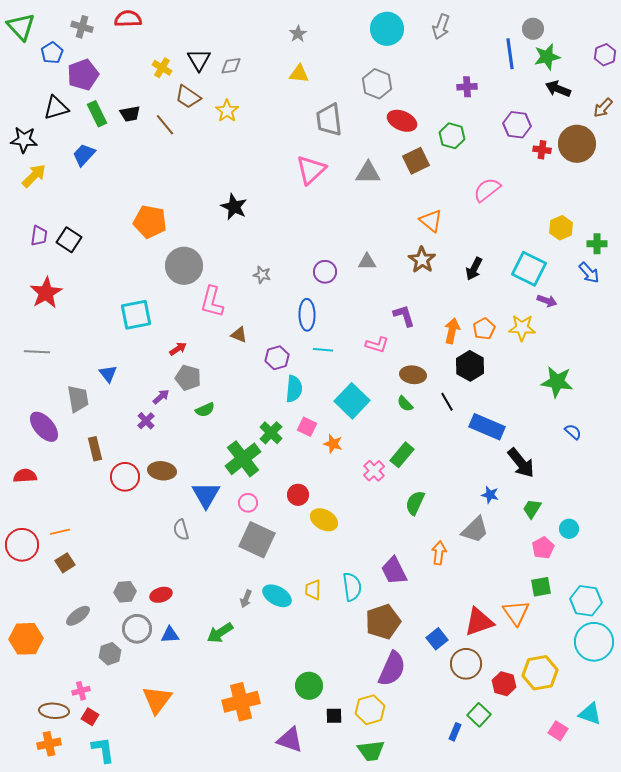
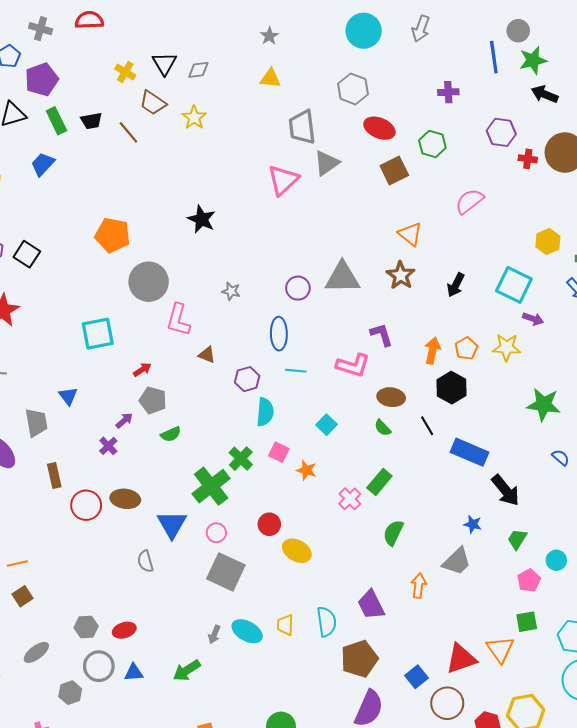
gray triangle: (368, 173) -> (327, 163), moved, turned -36
gray triangle: (367, 262) -> (342, 277), size x1.8
pink L-shape: (377, 345) -> (353, 365), size x1.4
cyan square: (352, 401) -> (327, 425), size x0.6

